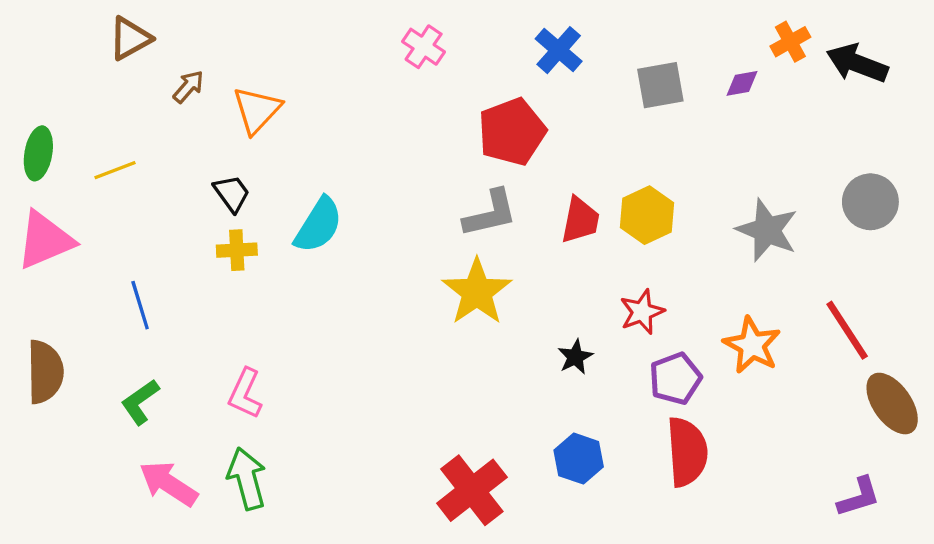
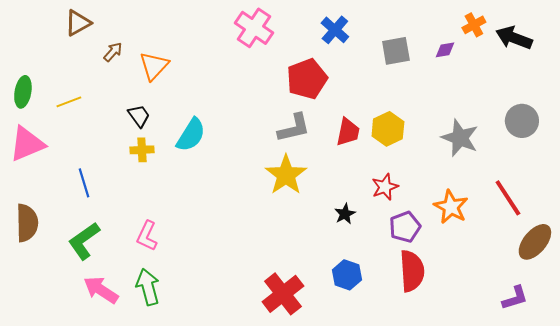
pink cross: (424, 47) -> (254, 28), size x1.5
green L-shape: (140, 402) -> (84, 241), size x1.4
brown ellipse: (892, 404) -> (535, 242), turned 75

